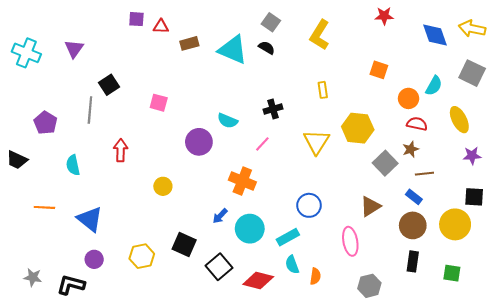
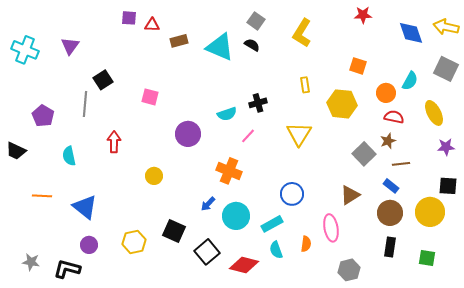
cyan semicircle: (228, 121) -> (227, 114), moved, turned -42
yellow hexagon: (358, 128) -> (342, 104), moved
orange semicircle: (315, 276) -> (306, 244), moved

